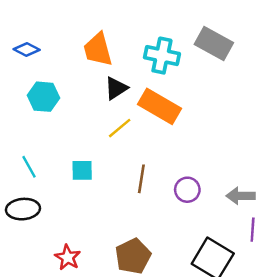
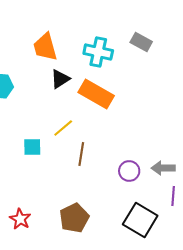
gray rectangle: (214, 43) -> (141, 42), size x0.7
yellow line: (120, 128) -> (63, 128), moved
purple circle: (187, 190) -> (129, 171), moved

